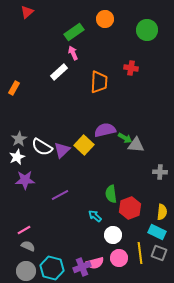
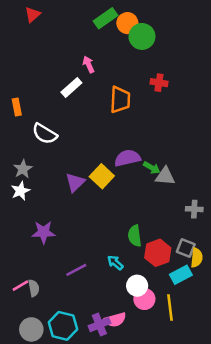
green circle: (147, 30) -> (142, 36), moved
green rectangle: (74, 32) -> (106, 18), moved
orange rectangle: (14, 88) -> (17, 107), turned -40
white semicircle: (42, 147) -> (45, 134), moved
purple star: (25, 180) -> (44, 232), moved
purple line: (60, 195) -> (76, 270), moved
pink line: (24, 230) -> (20, 286), moved
cyan rectangle: (157, 232) -> (181, 275), moved, turned -54
gray semicircle: (28, 246) -> (34, 288), moved, turned 56
gray square: (159, 253) -> (186, 248), moved
pink circle: (119, 258) -> (144, 299), moved

